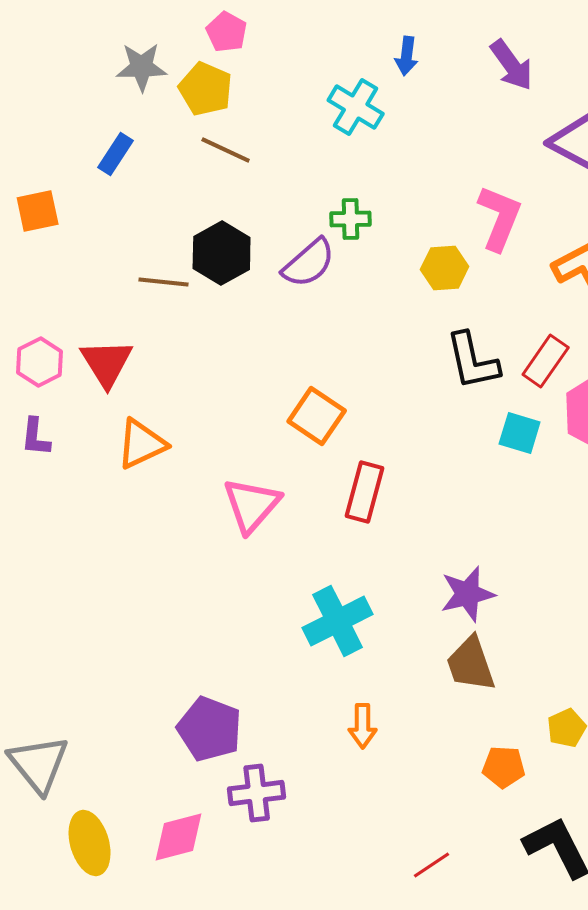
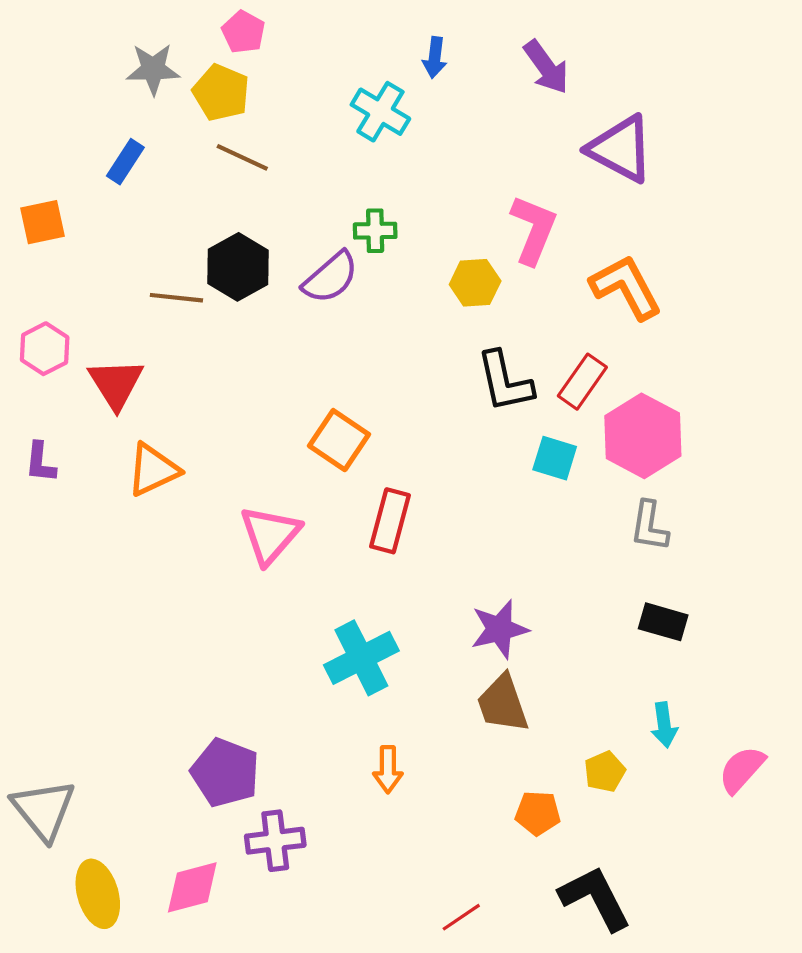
pink hexagon: (40, 362) -> (45, 349), moved

